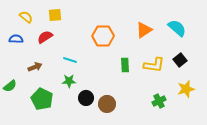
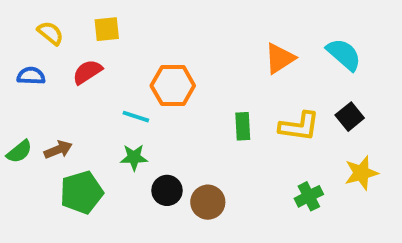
orange hexagon: (103, 36) -> (173, 86), moved
brown arrow: (35, 67) -> (58, 150), moved
green semicircle: (10, 86) -> (19, 152), moved
green pentagon: (42, 99) -> (81, 192), turned 30

